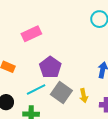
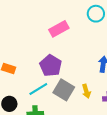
pink rectangle: (31, 34) -> (59, 29), moved

